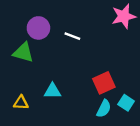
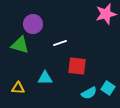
white line: (72, 36) -> (60, 43), moved, turned -40
red square: (104, 83) -> (77, 66), moved, turned 30
cyan semicircle: (104, 109) -> (89, 93), turned 35

